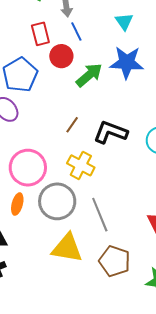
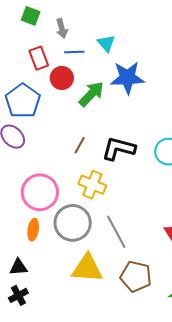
cyan triangle: (124, 22) -> (106, 43), moved
blue line: (76, 32) -> (74, 52), turned -60

